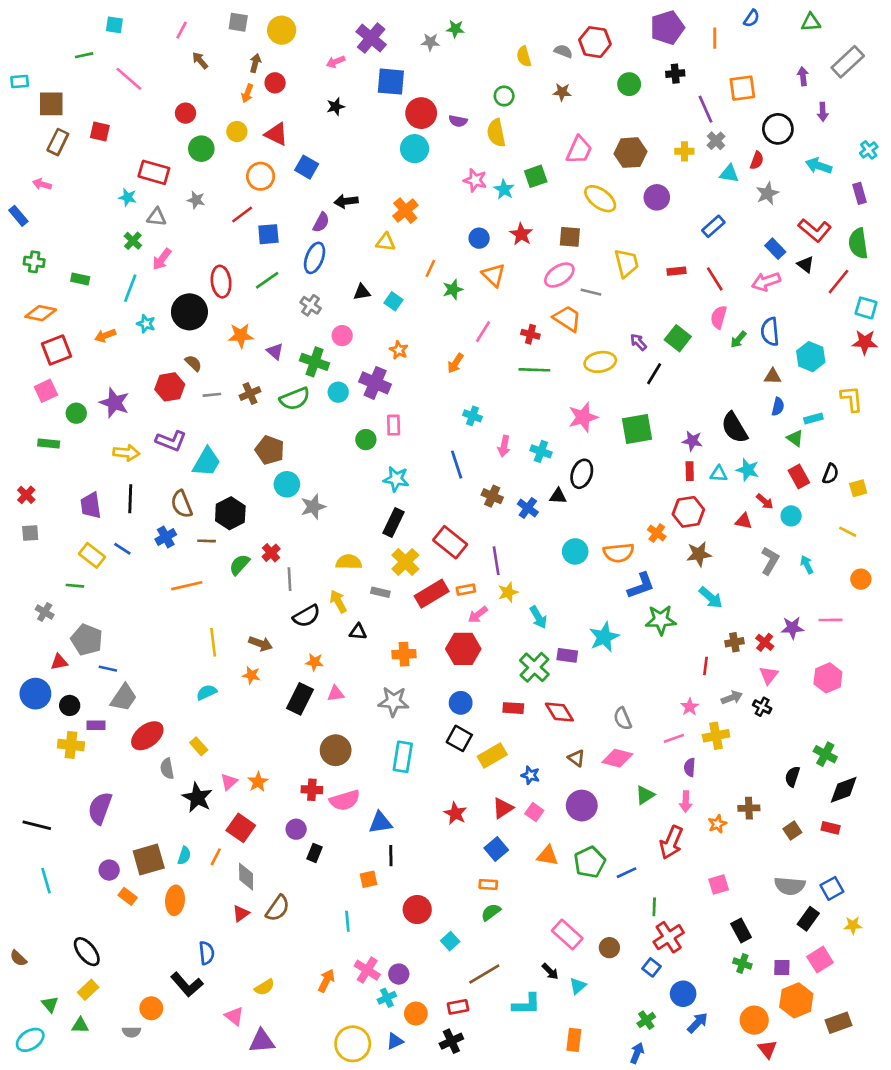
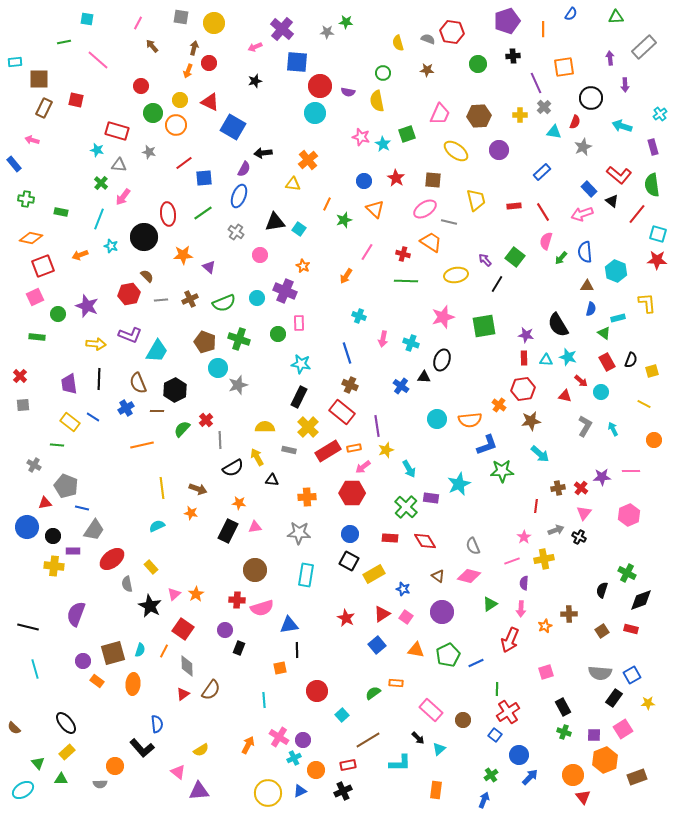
blue square: (307, 167) -> (233, 127), size x1.4
orange circle: (261, 176) -> (176, 125), moved
black triangle: (362, 292) -> (275, 222), size x1.5
green cross: (315, 362) -> (239, 339), moved
brown cross: (492, 496) -> (350, 385), moved
orange rectangle: (488, 885) -> (396, 683), moved

